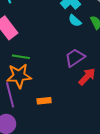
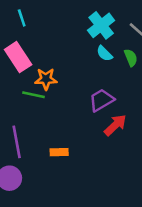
orange star: (19, 76) -> (46, 79), moved, size x0.7

